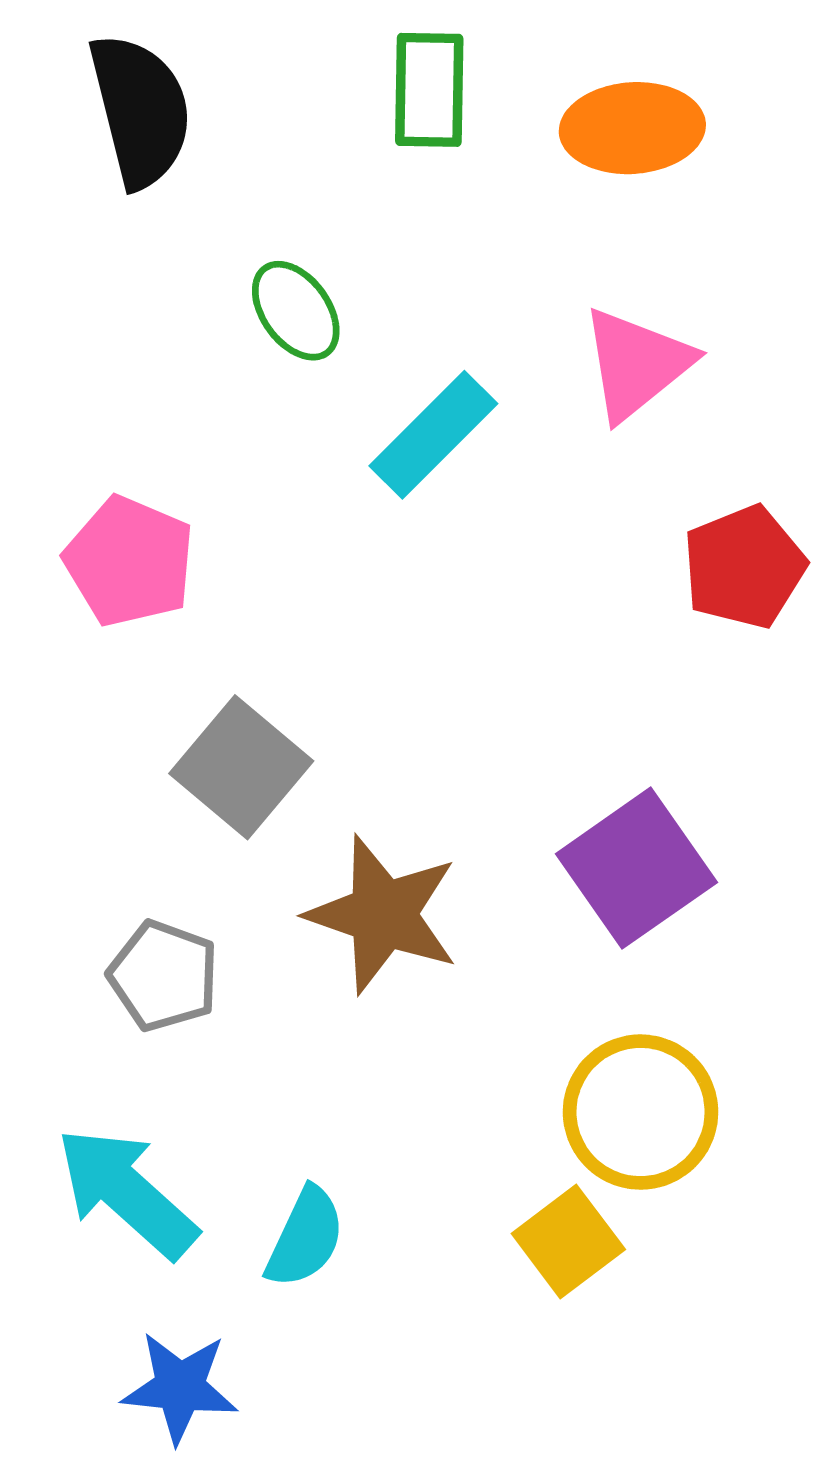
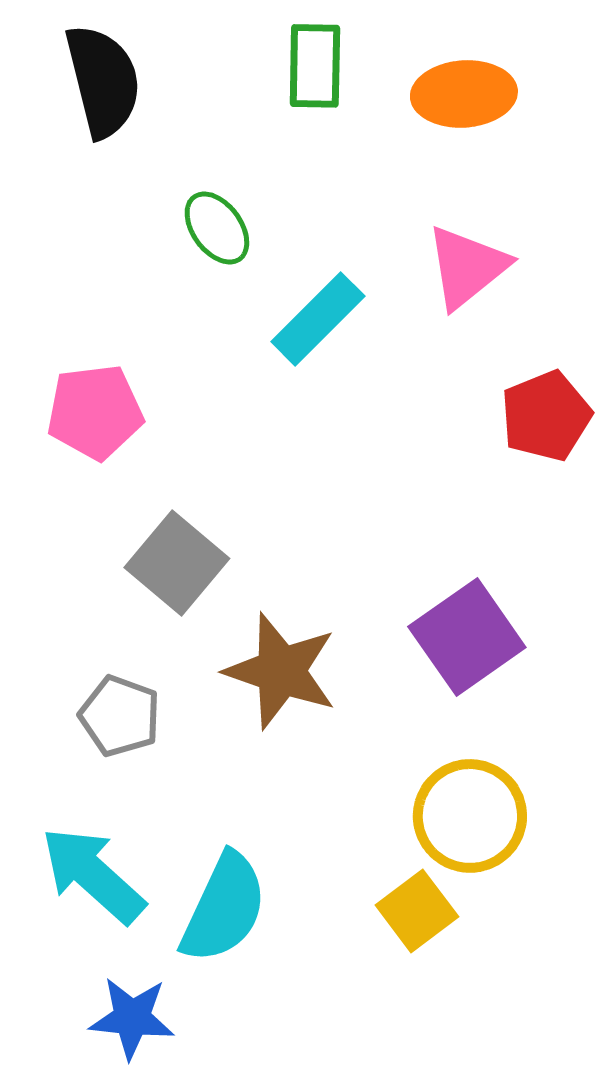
pink pentagon: (129, 561) -> (95, 412), turned -30
cyan semicircle: (305, 1237) -> (224, 908), size x1.5

